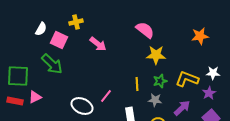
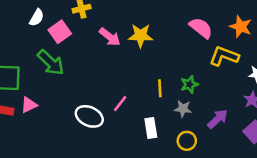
pink semicircle: (145, 30) -> (201, 28), moved
orange star: (200, 36) -> (241, 27), turned 30
pink square: (59, 40) -> (60, 32), turned 30
yellow star: (156, 55) -> (141, 36), moved
yellow L-shape: (187, 79) -> (224, 56), moved

